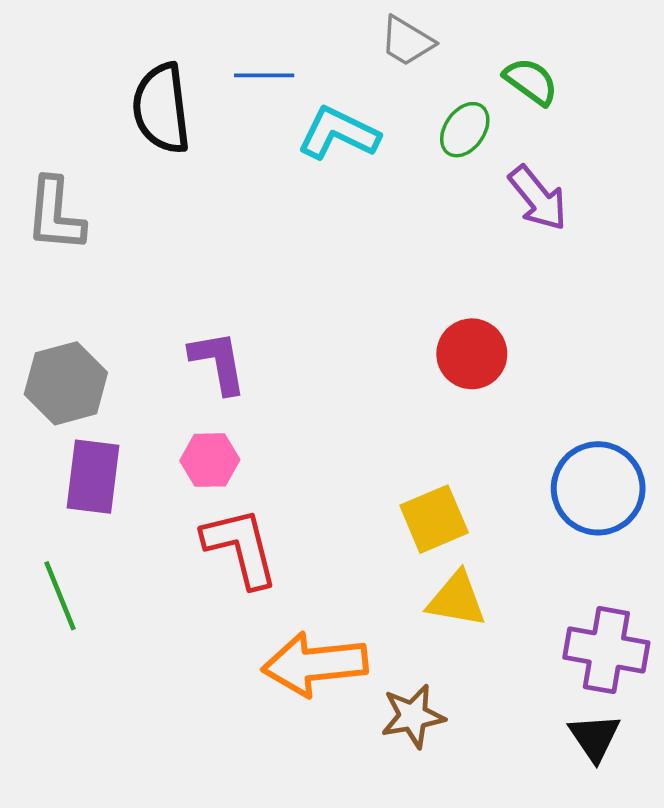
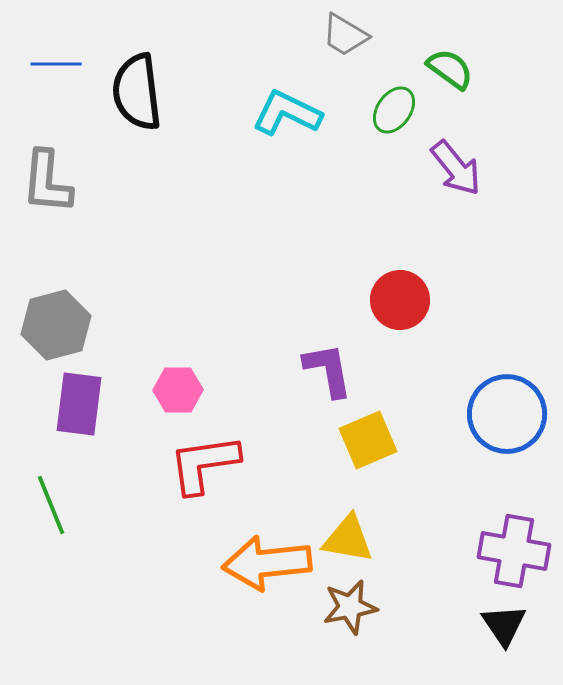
blue line: (264, 75) -> (56, 64), moved
purple L-shape: (218, 362) -> (328, 370), moved
red L-shape: (241, 547) -> (204, 464), turned -84
yellow triangle: (456, 599) -> (348, 539), moved

